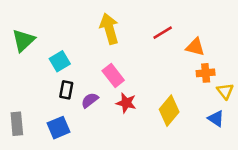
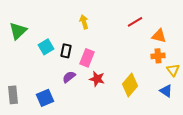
yellow arrow: (109, 29) -> (84, 22), size x0.6
red line: (163, 33) -> (135, 22), moved
orange triangle: (195, 47) -> (159, 36), moved
pink rectangle: (113, 76) -> (87, 58), turned 60
black rectangle: (66, 90) -> (66, 51), moved

